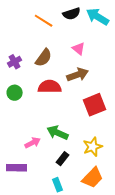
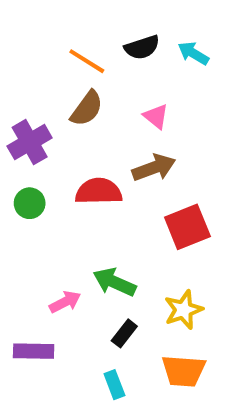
cyan arrow: (98, 17) -> (193, 53), size x0.7
brown semicircle: (44, 58) -> (87, 109), moved
purple cross: (15, 62) -> (30, 142), size x1.5
orange trapezoid: (93, 178) -> (183, 371), turned 50

